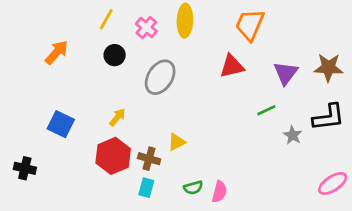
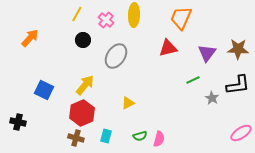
orange arrow: (57, 52) -> (30, 38), moved
yellow arrow: (117, 117) -> (85, 85), size x1.5
brown cross: (149, 159) -> (76, 138), moved

